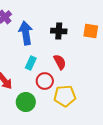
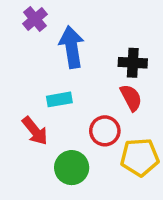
black cross: (59, 31) -> (133, 63), moved
cyan rectangle: (31, 63) -> (59, 99), moved, turned 56

